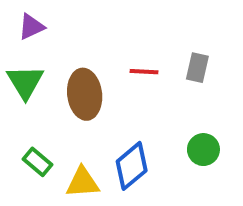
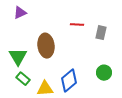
red line: (144, 72) -> (77, 25), moved
green triangle: (25, 82) -> (18, 57), moved

